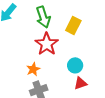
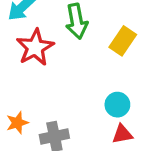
red star: (47, 44) -> (35, 47), moved
orange star: (33, 69) -> (17, 123), moved

